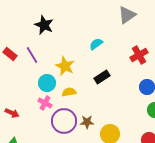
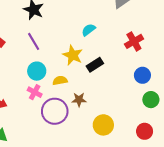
purple line: (32, 55) -> (34, 41), moved
yellow star: (65, 66) -> (73, 55), moved
brown star: (87, 122) -> (79, 100), moved

